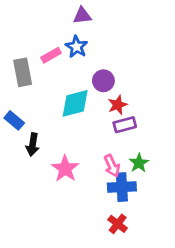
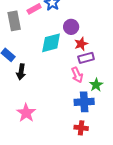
pink arrow: (112, 166) -> (77, 75), moved
pink star: (65, 169) -> (26, 113), moved
red cross: (118, 224) -> (81, 128), turned -32

